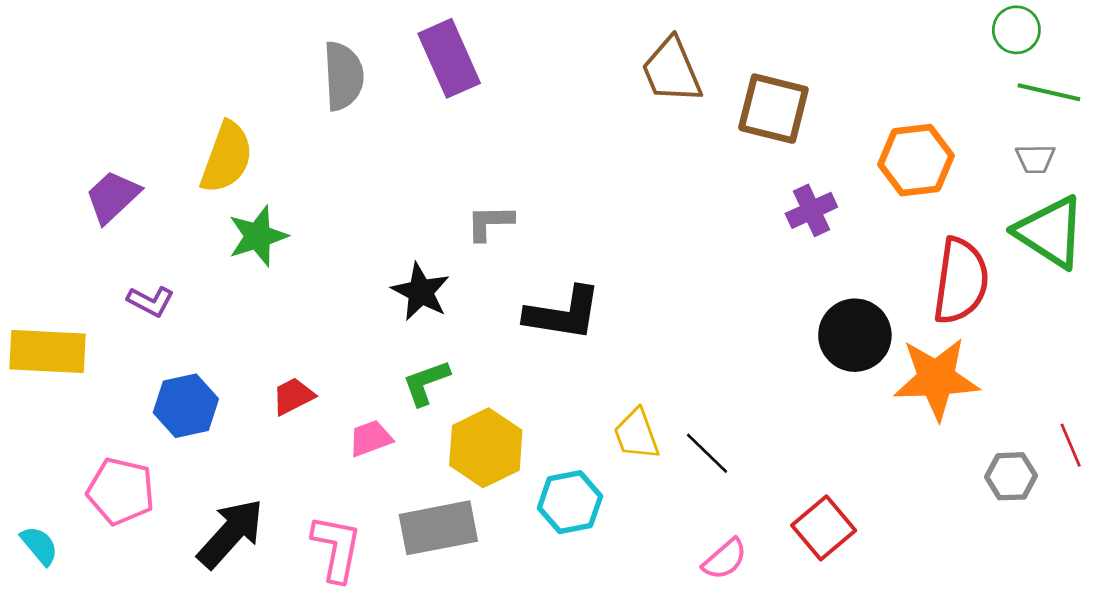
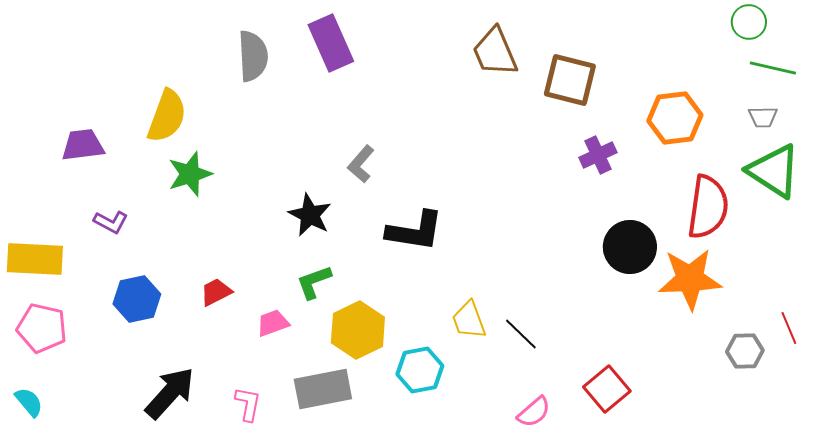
purple trapezoid: (113, 197) -> (83, 145), turned 36
gray L-shape: (490, 223) -> (361, 164), turned -48
pink pentagon: (121, 491) -> (42, 328), moved
pink L-shape: (337, 548) -> (248, 404), size x0.7

